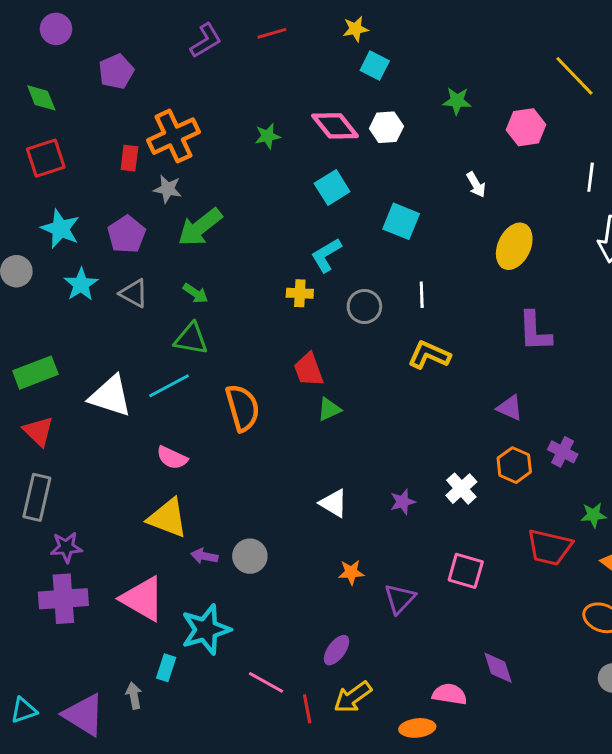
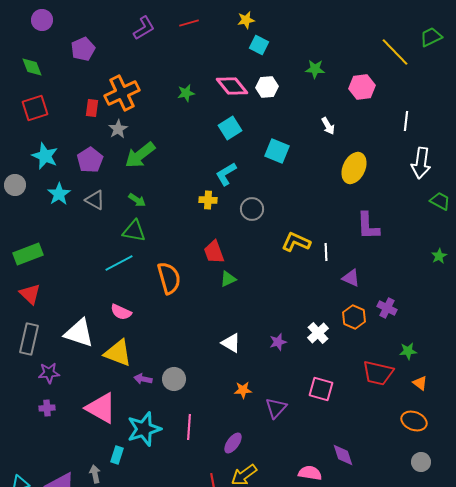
gray star: (168, 189) -> (118, 129), turned 30
white line: (422, 295) -> (326, 252), moved
white triangle: (110, 396) -> (79, 333), moved
purple cross: (63, 599) -> (47, 408), size x0.5
pink line: (266, 682) -> (189, 427), moved, turned 65

